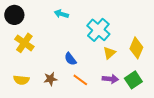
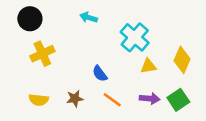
yellow cross: (24, 43) -> (42, 54), turned 30
yellow triangle: (109, 53) -> (148, 66), turned 32

